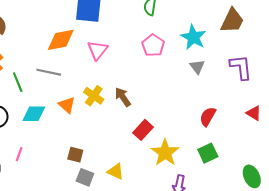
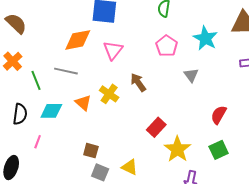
gray triangle: (197, 67) -> (191, 75), moved
brown arrow: (123, 97) -> (138, 82), moved
pink line: (19, 154) -> (38, 142), moved

